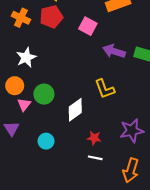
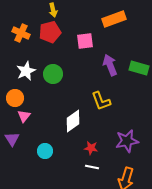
pink square: (88, 26) -> (85, 41), turned -36
purple arrow: (114, 51) -> (110, 65), turned 50
green circle: (44, 94) -> (53, 74), moved

